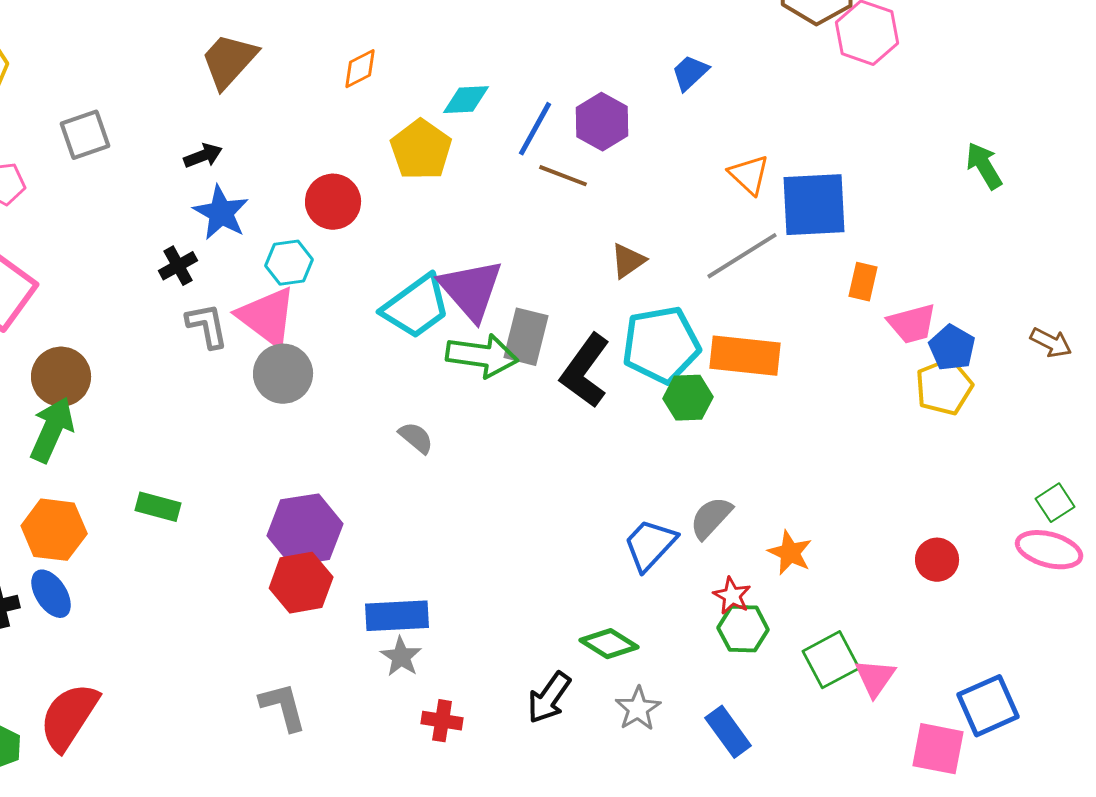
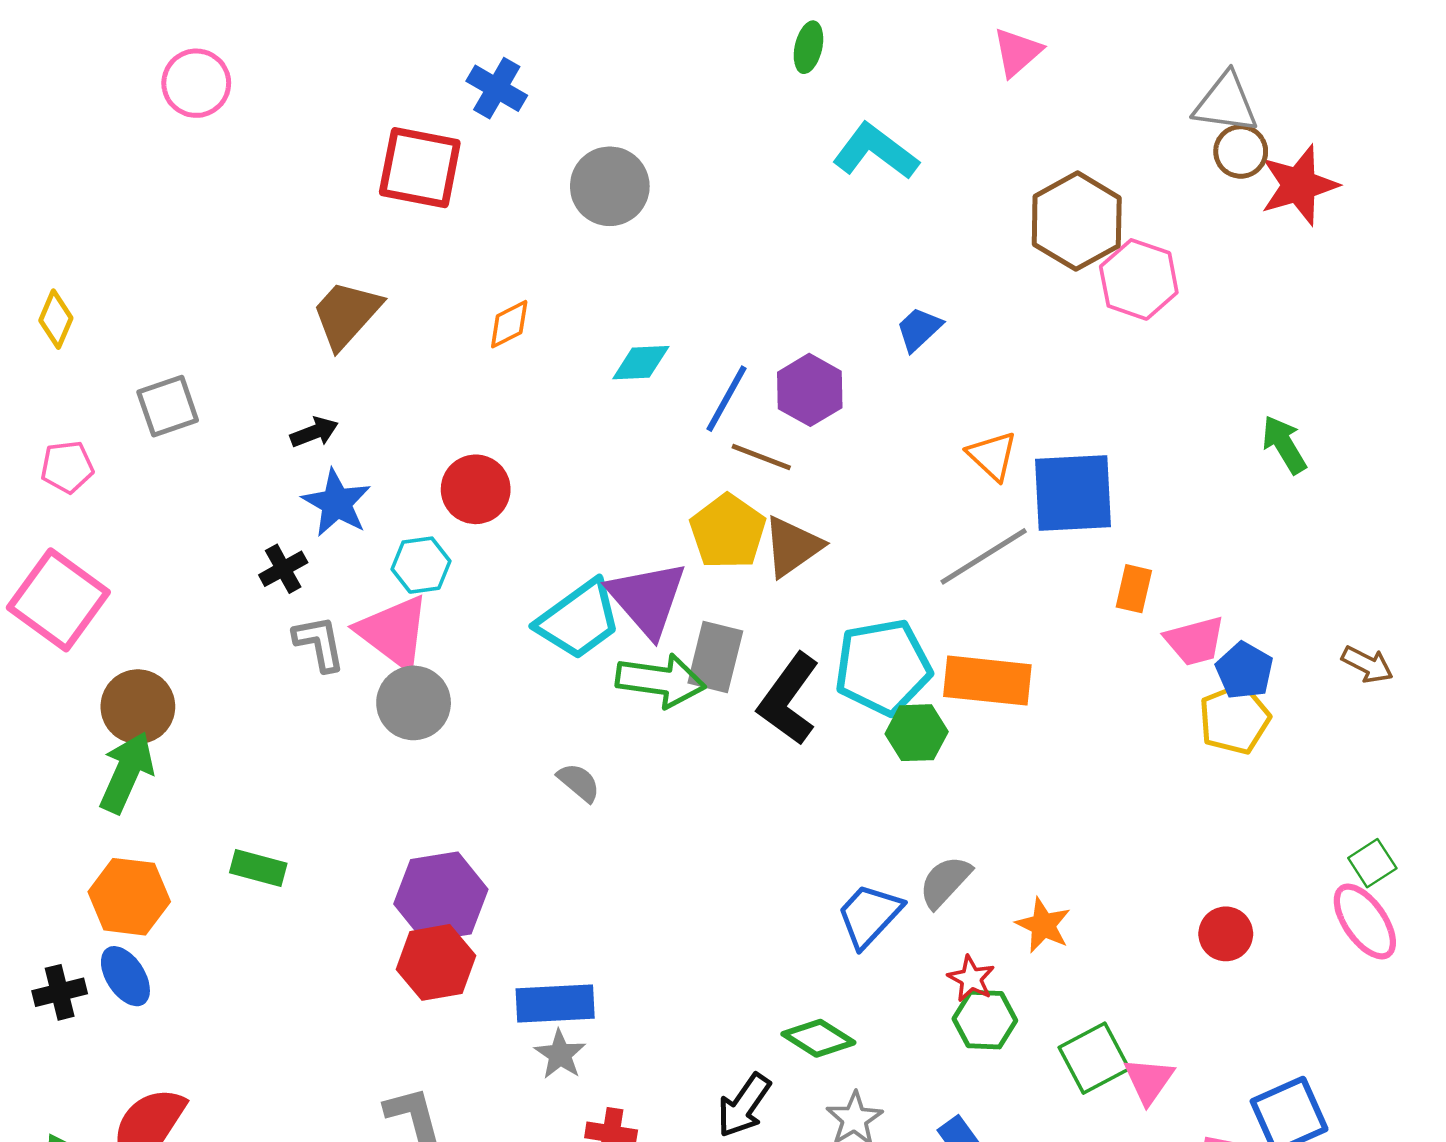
yellow pentagon: (421, 150) -> (728, 532), moved
brown triangle: (628, 261) -> (792, 546), moved, size x1.4
pink ellipse: (1049, 550) -> (1365, 921), turned 40

